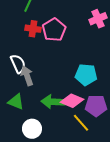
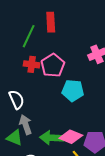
cyan pentagon: (86, 75) -> (73, 90), moved
gray arrow: (27, 76) -> (26, 125), moved

